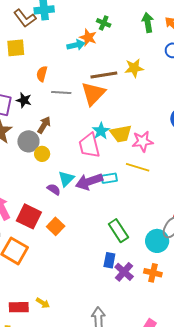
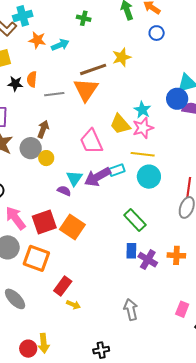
orange star: (88, 37) -> (37, 40), moved
black star: (24, 100) -> (15, 84), moved
cyan star: (101, 131) -> (142, 110), moved
yellow trapezoid: (121, 134) -> (120, 124), turned 70
red square: (29, 216) -> (44, 222), turned -35
orange square: (56, 226) -> (72, 227), size x1.4
cyan circle: (157, 241) -> (149, 177), moved
red rectangle: (19, 307) -> (63, 286), moved, turned -42

